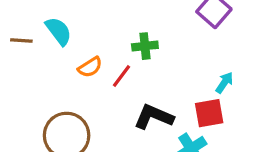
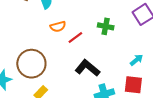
green cross: (145, 46) -> (106, 26), moved
red square: (209, 113) -> (133, 85), moved

